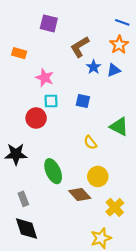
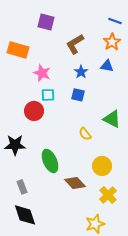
orange rectangle: (19, 53) -> (18, 50), size x1.5
blue star: (94, 67) -> (81, 72), moved
blue triangle: (114, 70) -> (107, 66), turned 32
yellow circle: (98, 176) -> (102, 166), moved

